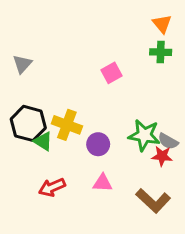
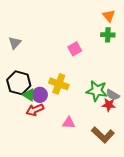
yellow cross: (67, 125) -> (59, 84), moved
purple circle: (98, 144) -> (40, 95), moved
red arrow: (52, 187) -> (35, 110), moved

